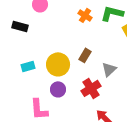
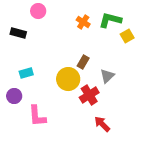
yellow circle: (58, 64) -> (68, 79), moved
purple circle: (58, 89) -> (14, 96), moved

